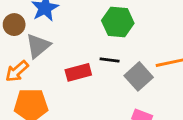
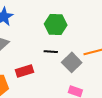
red rectangle: (78, 72) -> (25, 71), moved

